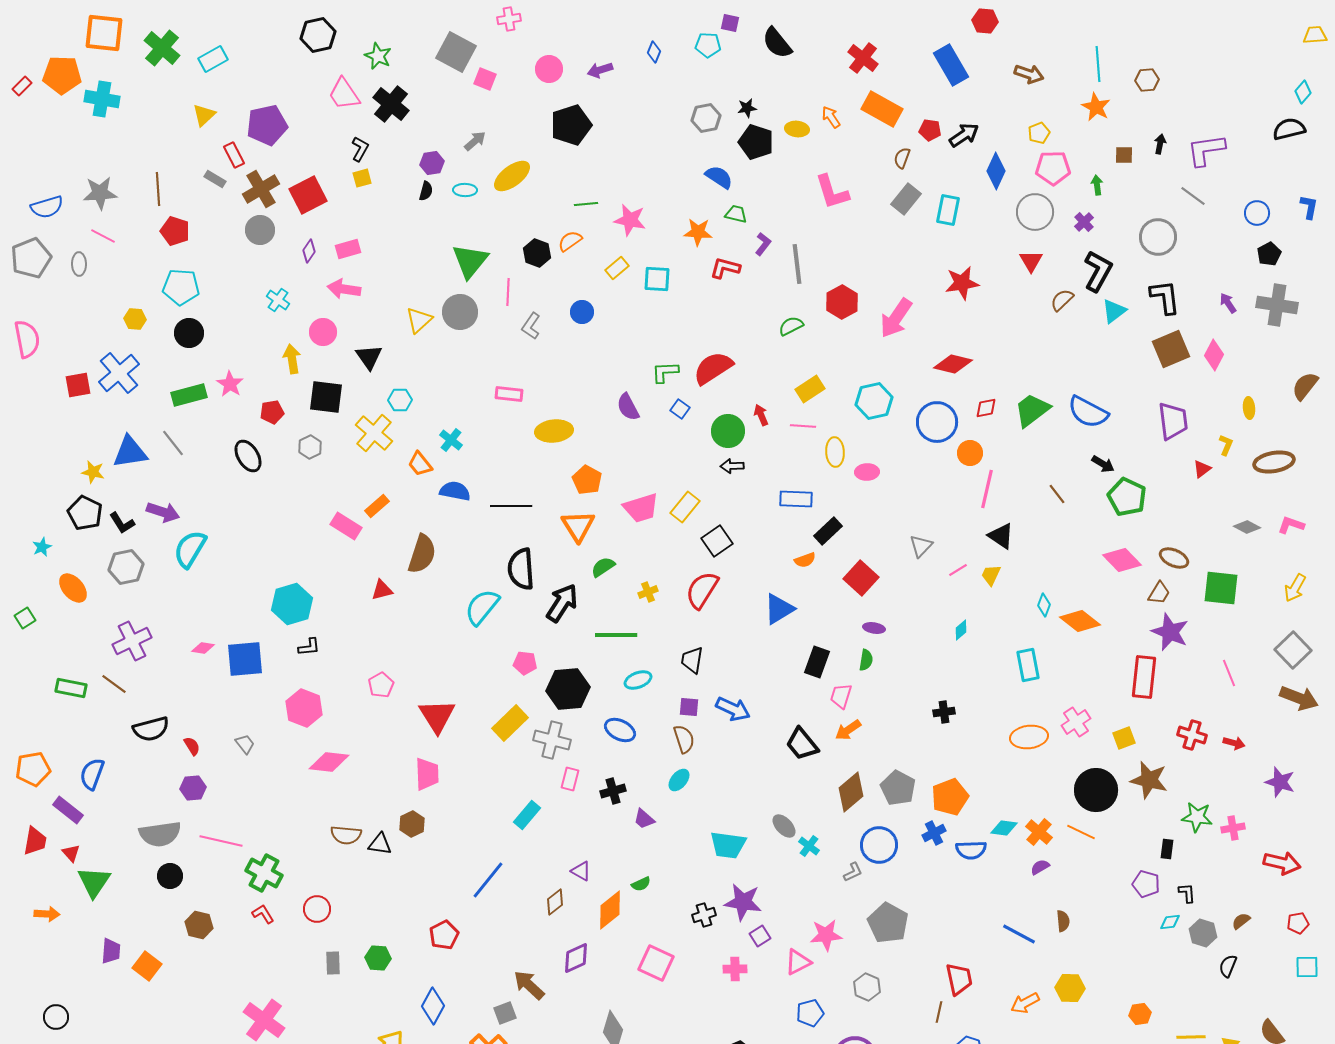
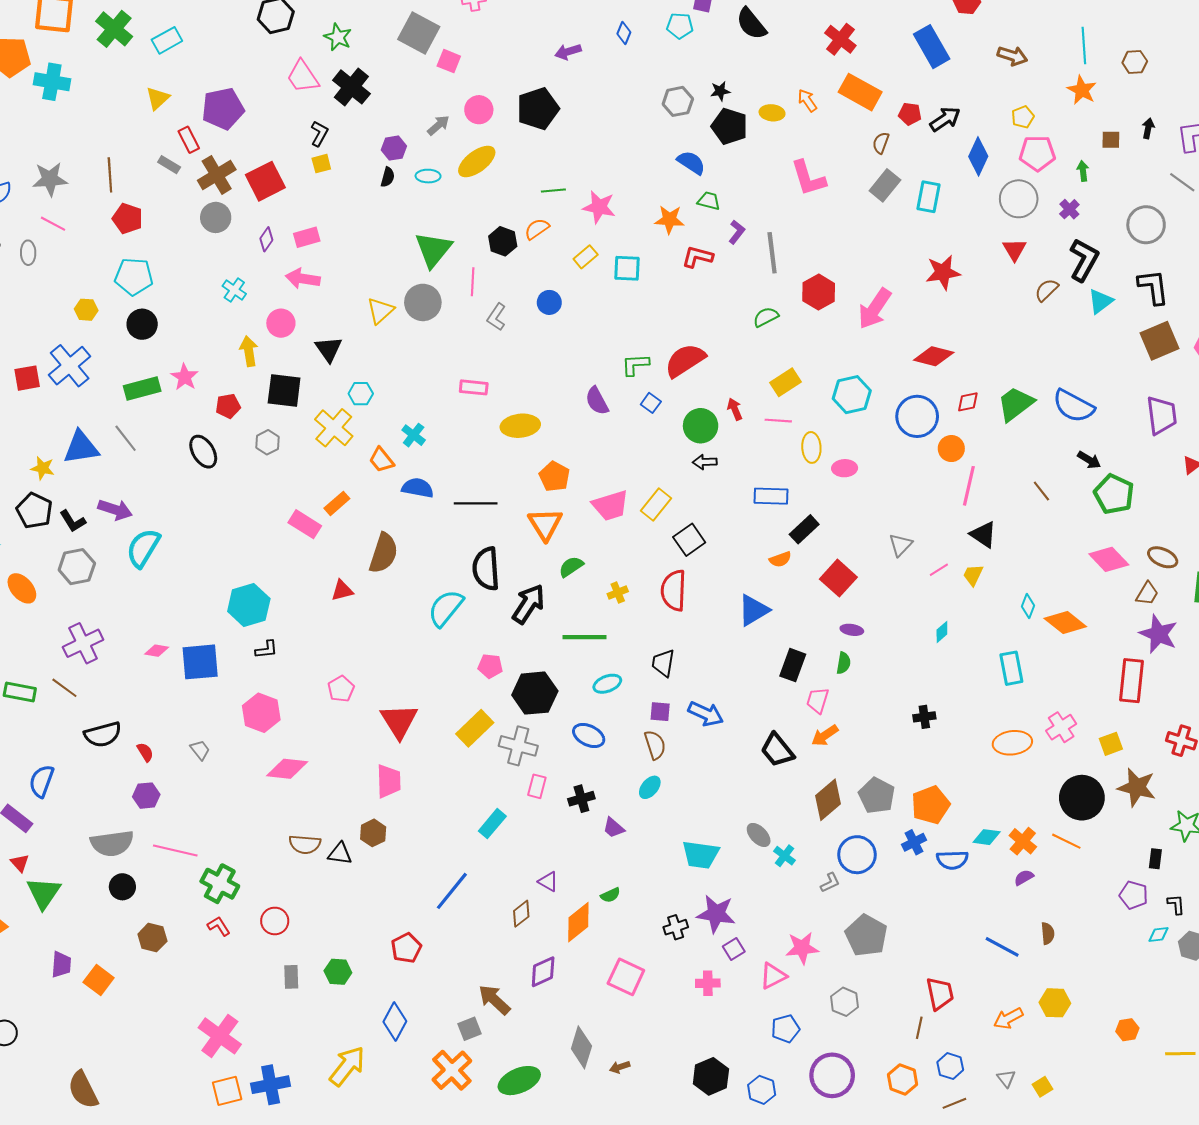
pink circle: (549, 69) -> (479, 110), moved
red semicircle: (702, 590) -> (674, 590), turned -30

